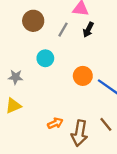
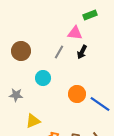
brown circle: (33, 21) -> (21, 51), moved
yellow triangle: (13, 106) -> (33, 121), moved

